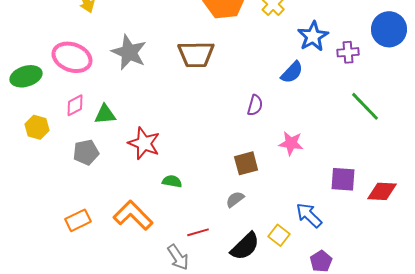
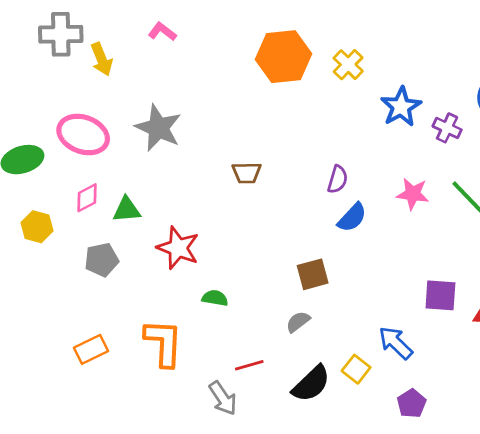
purple cross: (348, 52) -> (447, 128), turned 30
brown trapezoid: (196, 54) -> (247, 173), moved, size x0.6
blue semicircle: (292, 72) -> (352, 218), moved
purple semicircle: (255, 105) -> (338, 179), moved
pink star: (291, 143) -> (413, 194), moved
orange L-shape: (133, 215) -> (164, 343), turned 48

